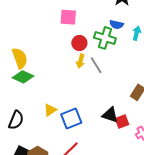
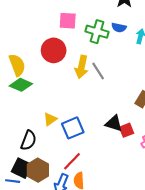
green cross: (105, 38) -> (97, 32), moved
red circle: (79, 43) -> (54, 50), moved, size x1.5
yellow arrow: (81, 61) -> (81, 67), size x1.5
black semicircle: (16, 120) -> (28, 140), moved

